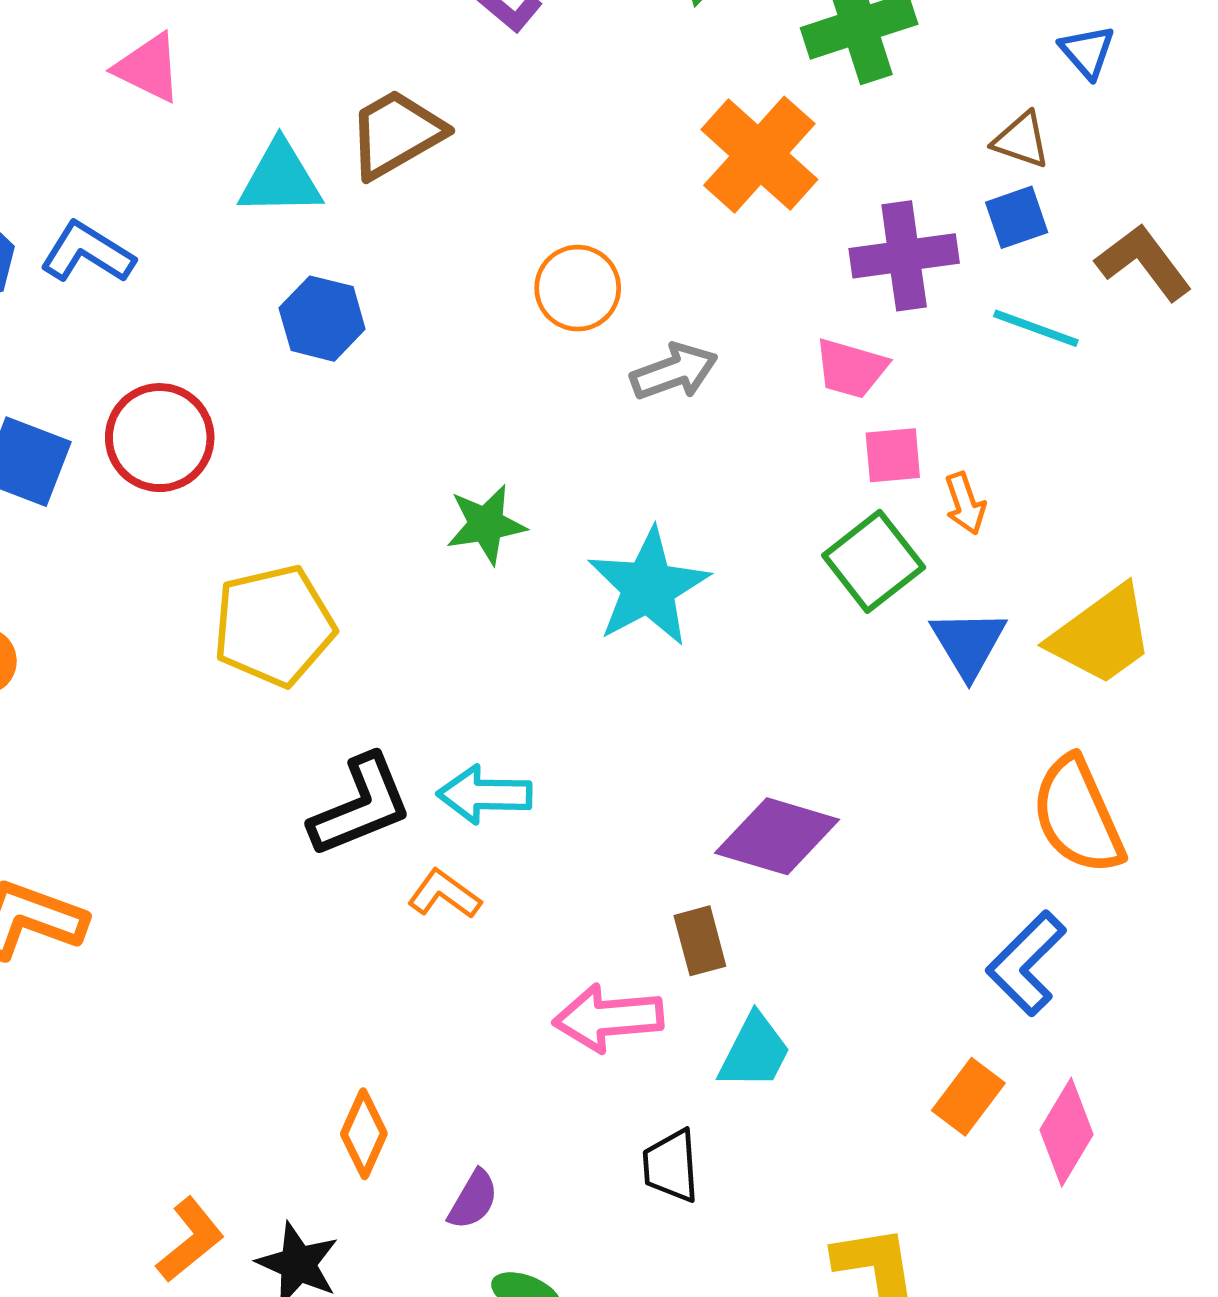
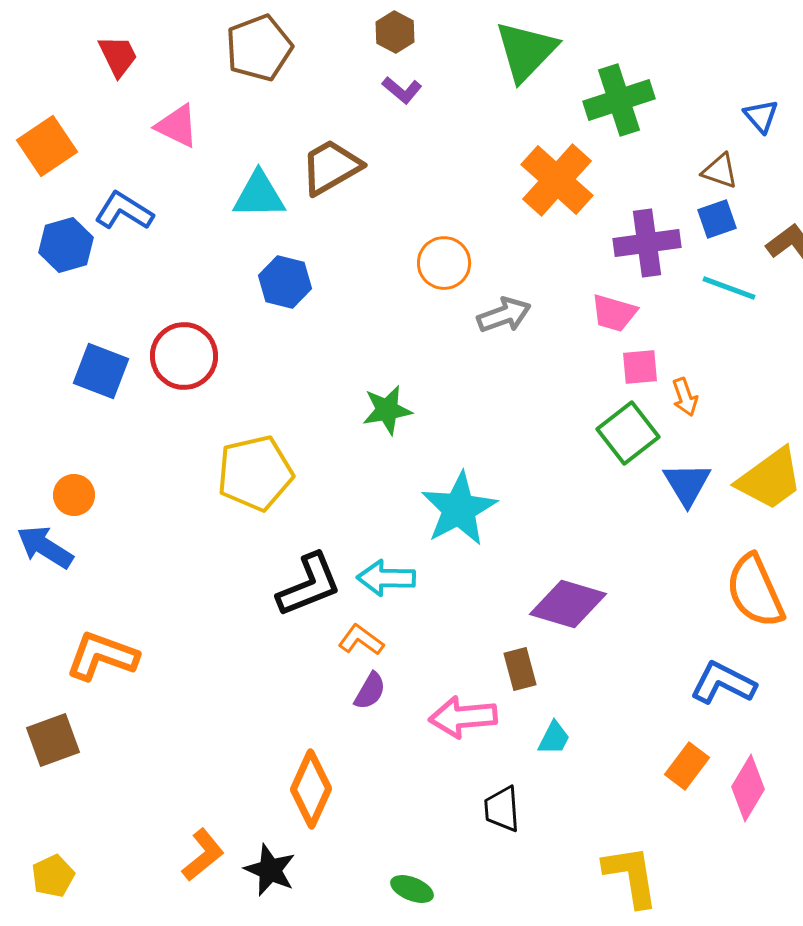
blue L-shape: (87, 253) -> (124, 211), moved
cyan star: (648, 587) -> (459, 509), moved
blue L-shape: (1026, 963) -> (723, 683), turned 72
cyan trapezoid: (755, 1052) -> (554, 738), size x0.7
orange diamond: (364, 1134) -> (311, 789), size x1.4
purple semicircle: (473, 1200) -> (370, 691), moved

